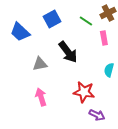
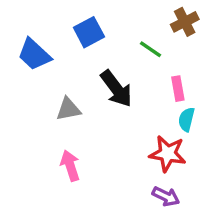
green line: (86, 21) -> (151, 49), moved
pink rectangle: (104, 38) -> (178, 89), moved
red star: (84, 92) -> (168, 154), moved

